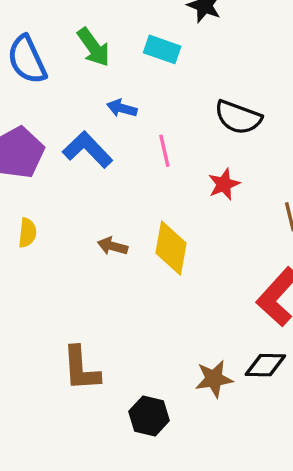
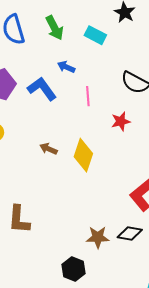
black hexagon: (149, 416) -> (73, 269), moved

